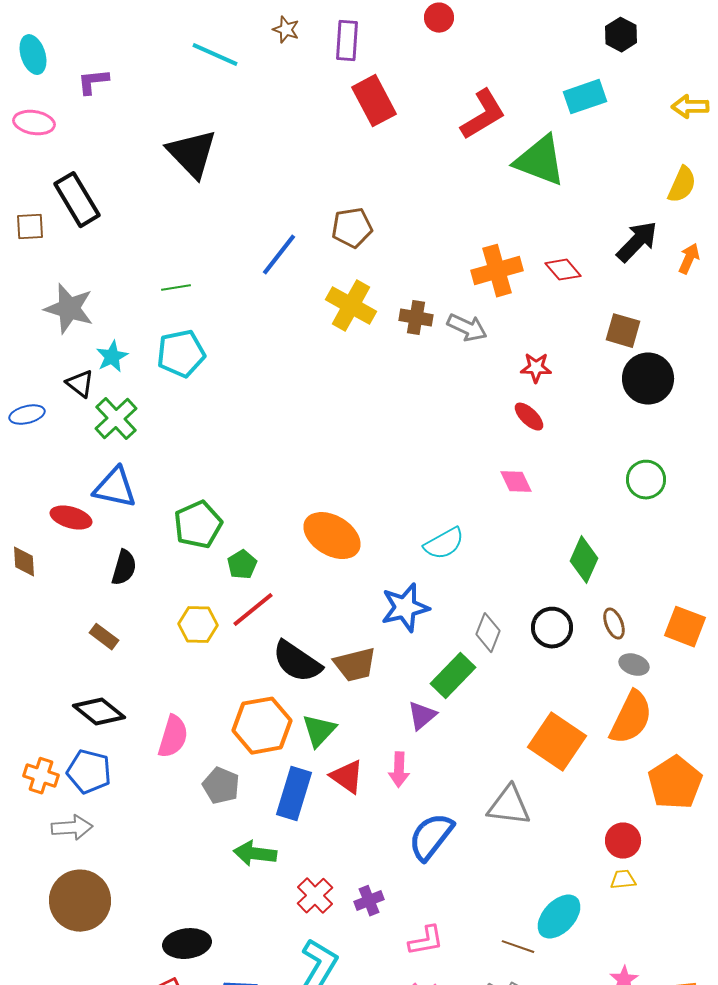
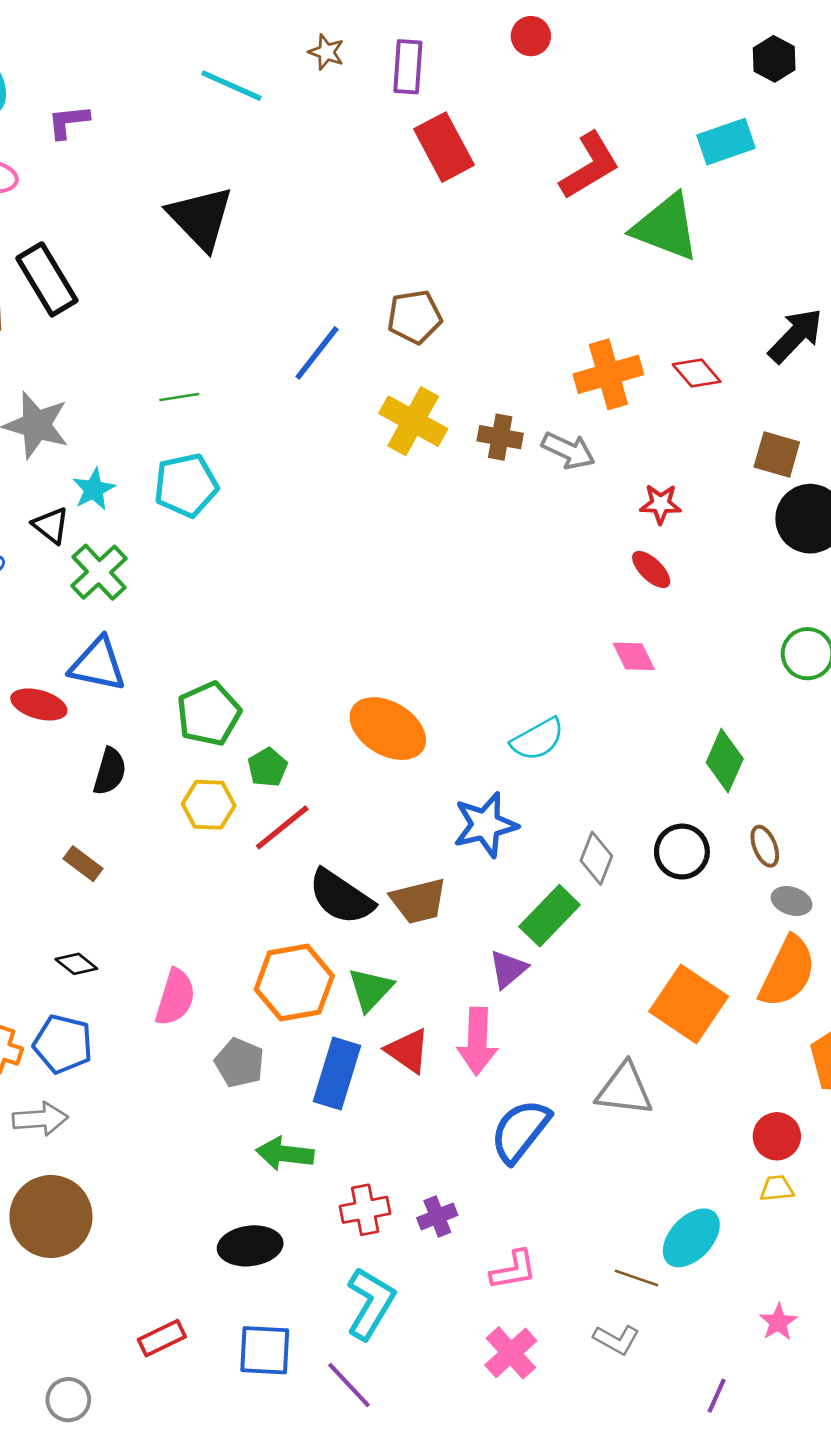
yellow hexagon: (198, 625) -> (209, 805), moved
black diamond: (99, 712) -> (76, 964), size x0.6
pink arrow: (399, 770) -> (477, 1041), size x1.4
red cross: (315, 896) -> (365, 1210), turned 33
black ellipse: (187, 944) -> (250, 1246), moved

